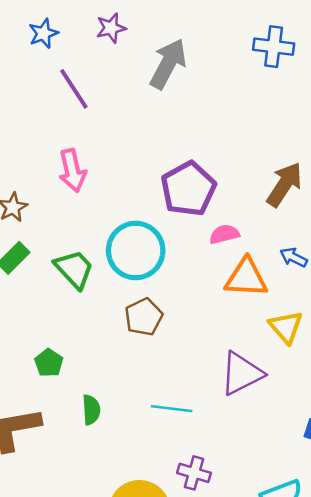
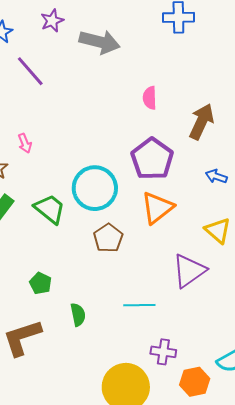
gray arrow: (168, 64) -> (100, 42), turned 84
pink arrow: (72, 171) -> (25, 143), moved, size x0.6
purple pentagon: (188, 189) -> (152, 159), moved
pink semicircle: (224, 234) -> (150, 98), moved, turned -70
orange triangle: (246, 278) -> (157, 208), moved, turned -33

